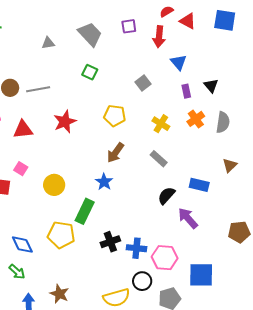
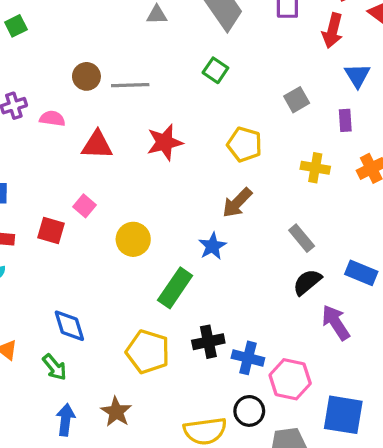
purple rectangle: (186, 91) -> (345, 120), moved
yellow cross: (161, 124) -> (315, 168), turned -30
gray rectangle: (159, 159) -> (302, 238), moved
yellow pentagon: (61, 235) -> (148, 352), moved

